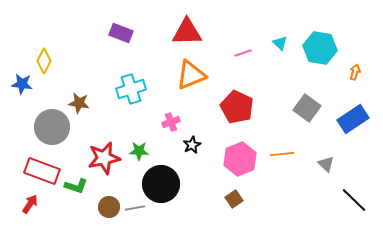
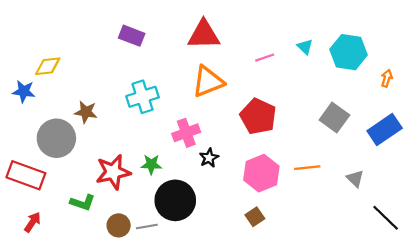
yellow diamond: (44, 61) -> (48, 66), turned 55
pink cross: (171, 122) -> (186, 133), size x1.4
red rectangle: (42, 171) -> (26, 175), moved

